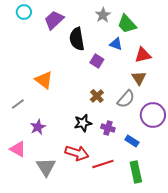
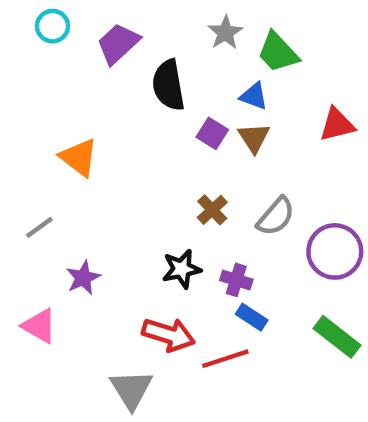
red triangle: (143, 55) -> (337, 125), moved
brown triangle: (139, 78) -> (254, 138), moved
orange triangle: (44, 80) -> (79, 157), moved
blue rectangle: (132, 141) -> (252, 317), moved
gray triangle: (46, 167) -> (131, 389), moved
green rectangle: (136, 172) -> (337, 337), moved, turned -40

